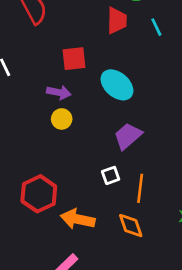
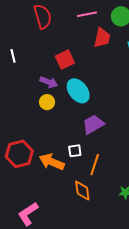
red square: (74, 59) -> (65, 60), turned -30
cyan ellipse: (117, 85) -> (78, 91), moved
orange arrow: (78, 219) -> (52, 162), moved

